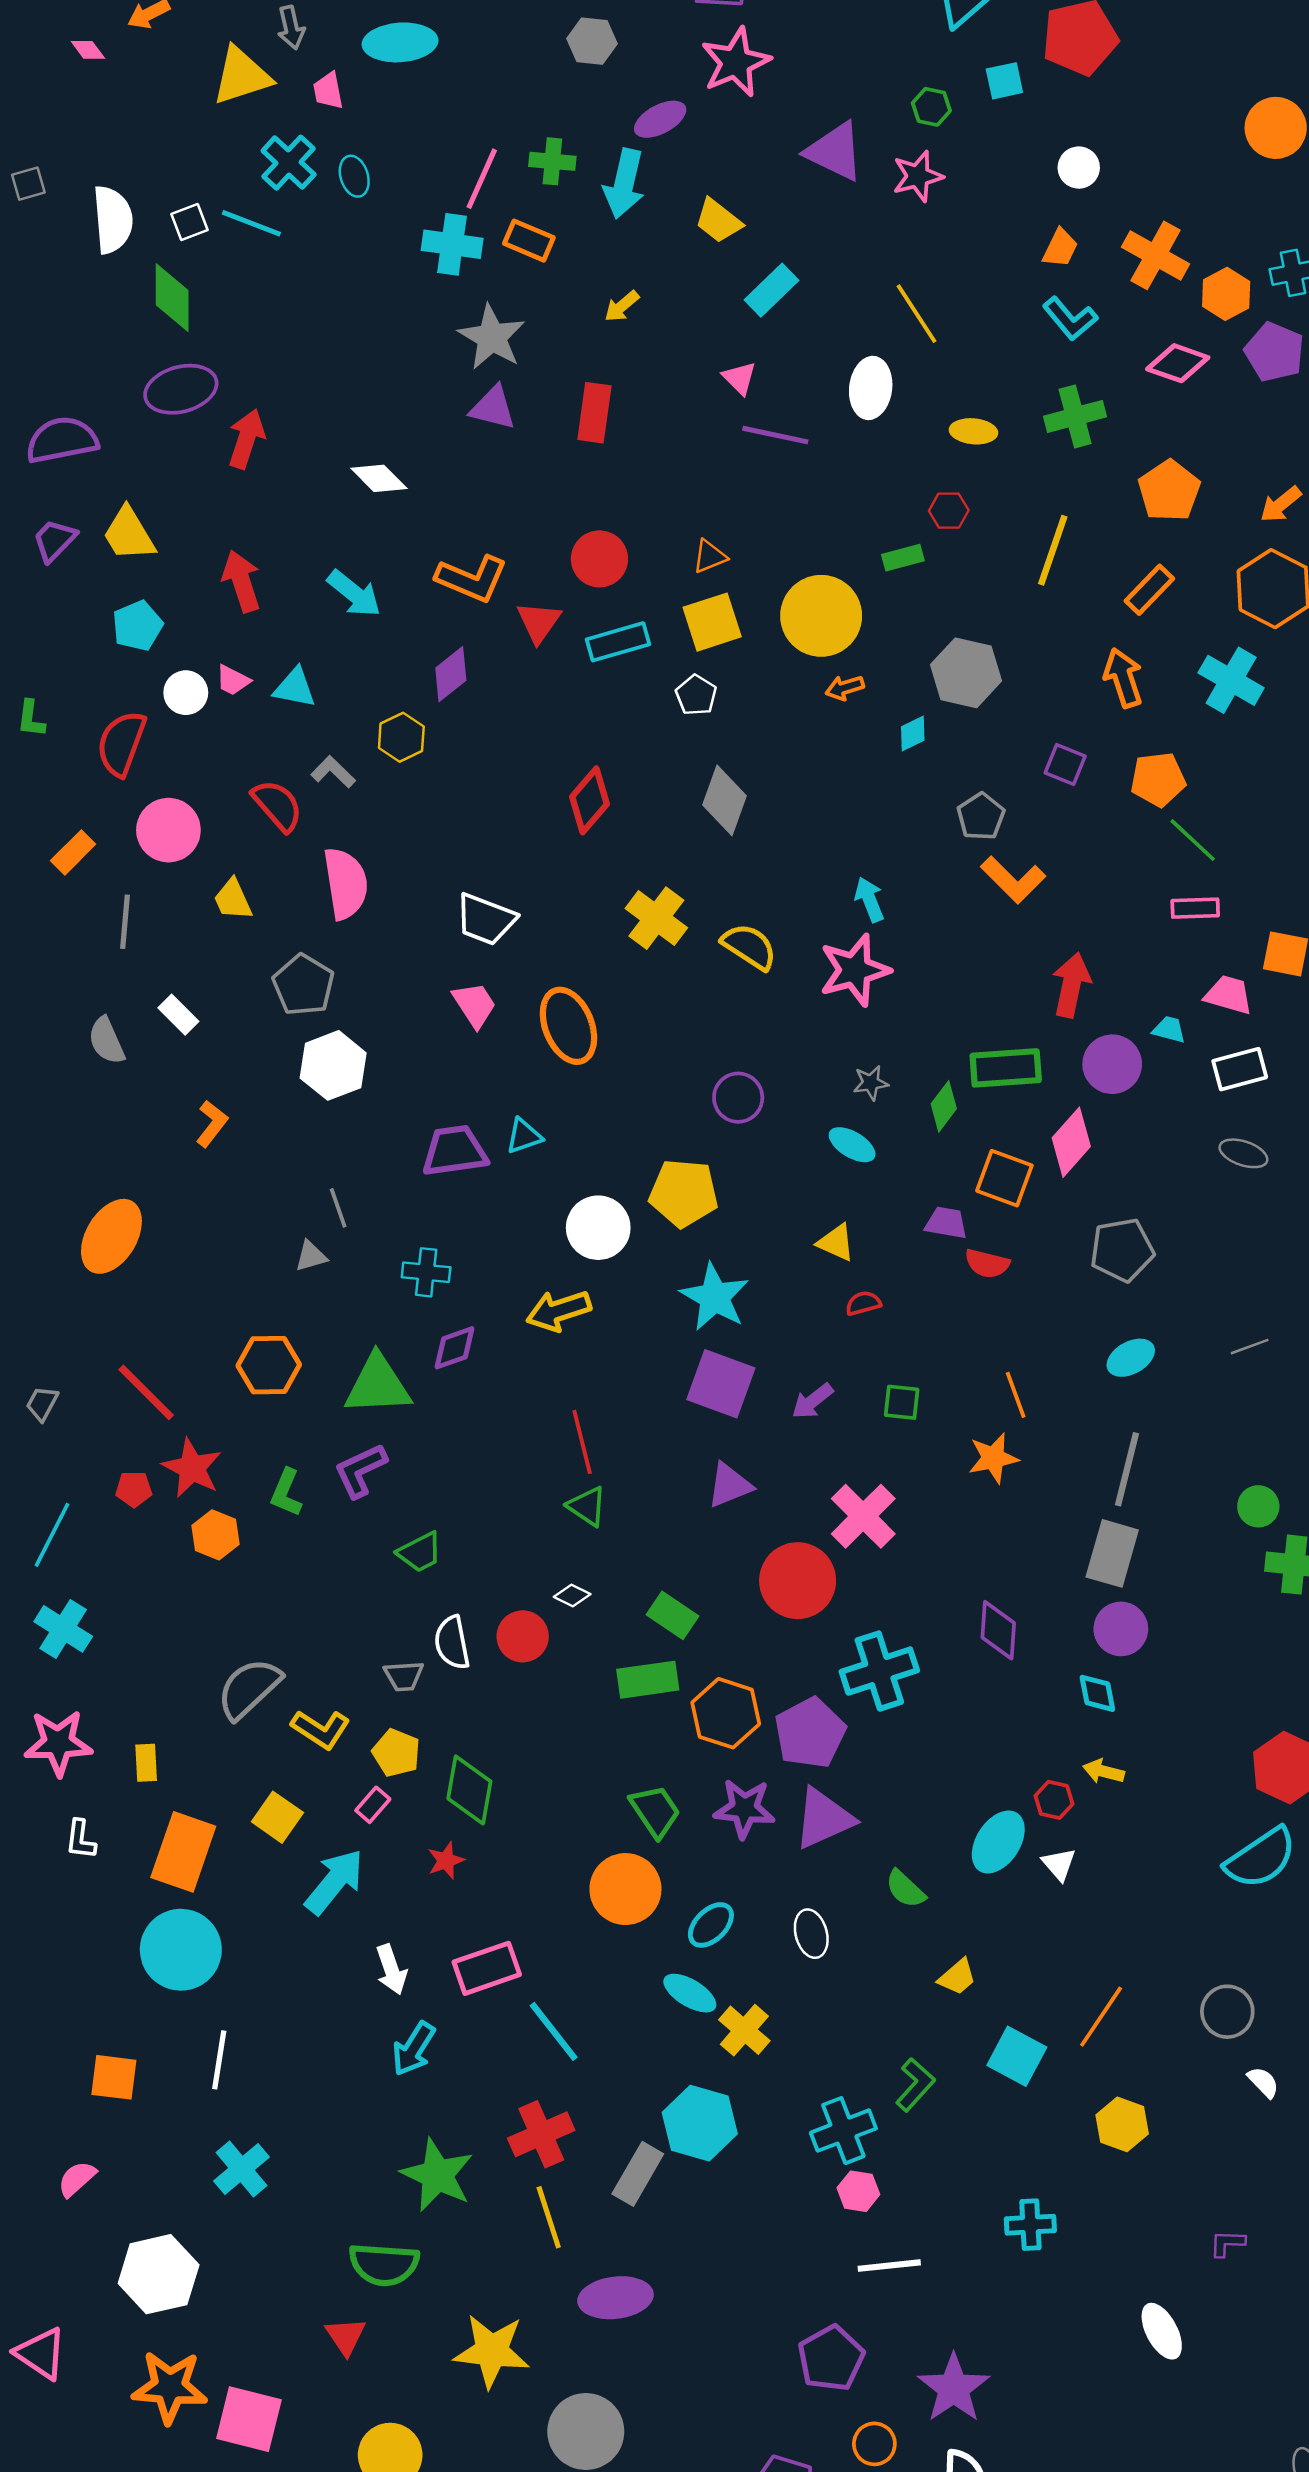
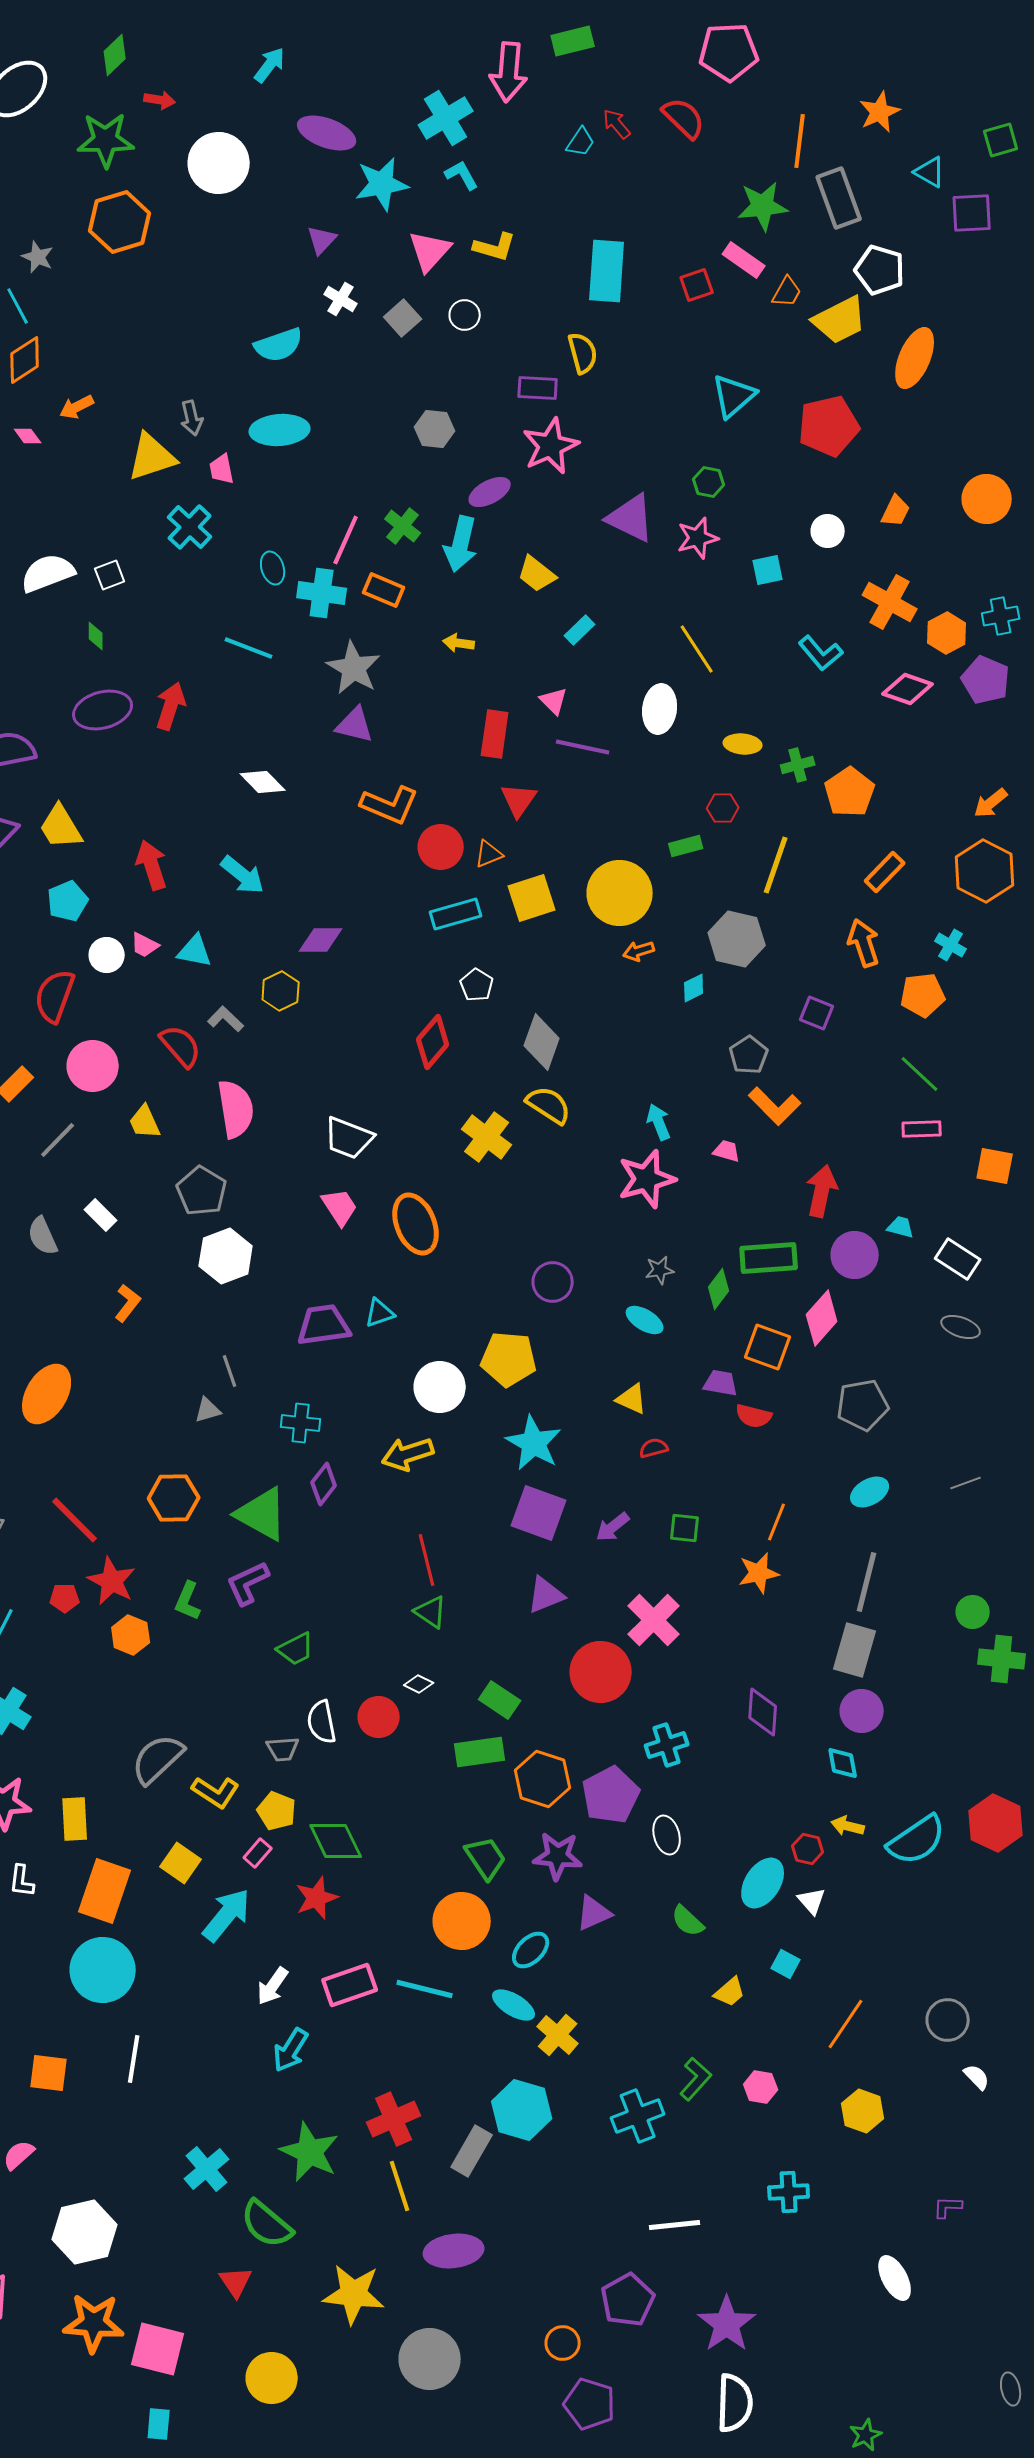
cyan square: (1004, 81) -> (768, 570), moved
green cross: (552, 161) -> (403, 526), turned 33
cyan ellipse: (354, 176) -> (273, 568), moved
white semicircle: (113, 220) -> (48, 573), turned -106
cyan line: (251, 223) -> (249, 648), moved
orange trapezoid: (1060, 248) -> (896, 511), moved
cyan rectangle: (772, 290) -> (580, 630), size x0.7
green diamond: (172, 298) -> (96, 636), size x0.5
yellow arrow: (622, 306) -> (459, 643), turned 48
red rectangle: (594, 413) -> (495, 734), moved
green cross: (1075, 416) -> (798, 765), moved, size x0.7
red arrow: (246, 439) -> (171, 706), moved
orange pentagon: (1169, 491) -> (850, 792), moved
yellow line: (1053, 550) -> (776, 865), moved
orange triangle: (710, 556) -> (489, 854), moved
orange L-shape: (472, 579) -> (390, 805), moved
red triangle: (539, 622) -> (519, 800), moved
purple diamond: (451, 674) -> (321, 940), turned 39
cyan cross: (1231, 680) -> (951, 945), size x0.6
white pentagon: (696, 695) -> (477, 985), moved
orange pentagon: (1158, 779) -> (923, 995), moved
gray line: (125, 922) -> (58, 1140), turned 39
yellow semicircle: (749, 947) -> (549, 1105), moved
pink trapezoid: (1229, 995) -> (727, 1151), moved, size x0.7
white rectangle: (1240, 1069) -> (958, 1259), turned 48
purple diamond: (455, 1348) -> (324, 1484), turned -33
green triangle: (378, 1385) -> (262, 1514), turned 32
orange line: (1016, 1395) -> (777, 1522), turned 42
cyan cross: (879, 1671) -> (667, 1745), size x0.7
yellow rectangle: (146, 1763) -> (75, 1819), size x1.4
green diamond: (469, 1790) -> (336, 1841), turned -36
purple triangle: (824, 1818) -> (594, 1913), moved, size x0.7
cyan semicircle: (1261, 1858) -> (917, 1840), moved
red star: (446, 1861) -> (317, 1898), size x1.4
white ellipse: (811, 1934) -> (667, 1835), moved
white arrow: (391, 1970) -> (273, 1986), turned 54
cyan line: (554, 2031) -> (425, 1989), moved, turned -38
cyan square: (1017, 2056) -> (786, 1964), moved, size x0.6
cyan cross: (242, 2169) -> (207, 2169), moved
pink hexagon: (858, 2191) -> (761, 2087), moved
green semicircle: (384, 2264) -> (267, 2224), turned 36
orange circle: (874, 2444) -> (563, 2343), moved

